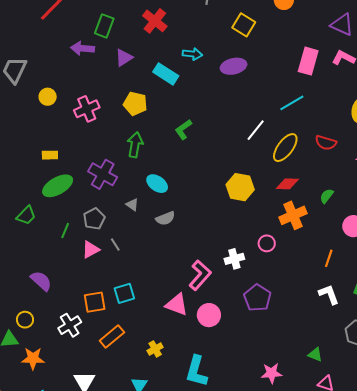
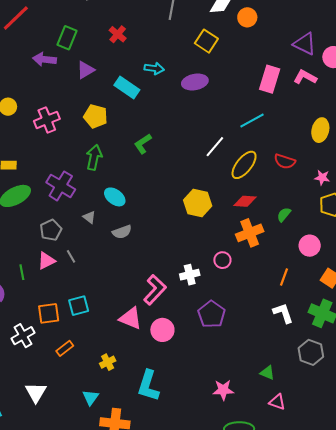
red cross: (155, 21) -> (118, 34), size x0.7
green line: (65, 231) -> (22, 272), moved, turned -35
orange rectangle: (112, 337) -> (65, 348), size x0.7

